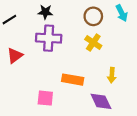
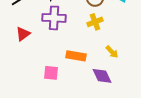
yellow cross: (93, 43) -> (95, 22), turned 35
yellow arrow: (112, 75) -> (112, 52), turned -48

